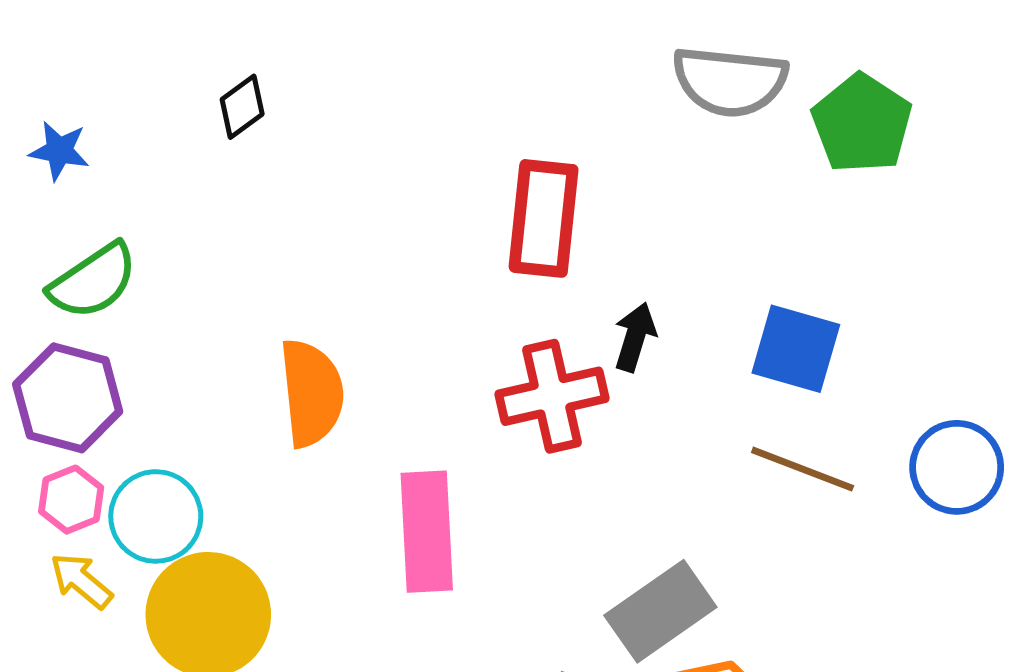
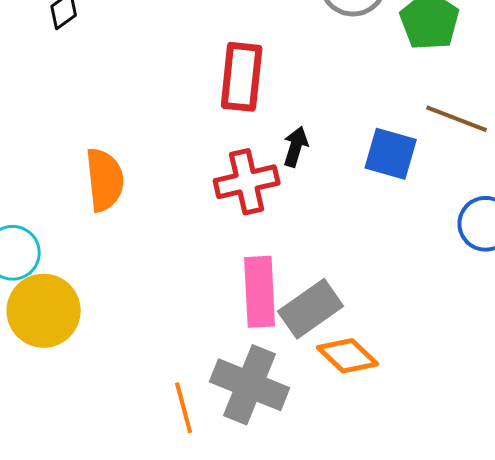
brown line: (803, 469) -> (457, 119), moved
pink rectangle: (427, 532) -> (260, 292), moved

